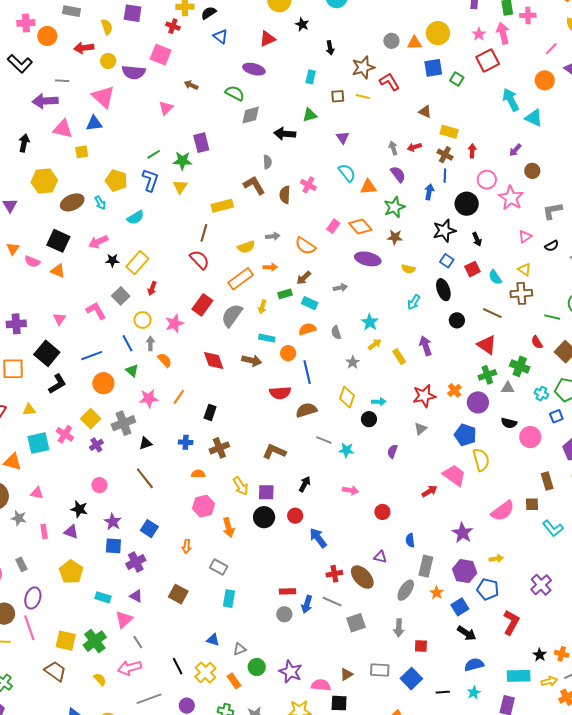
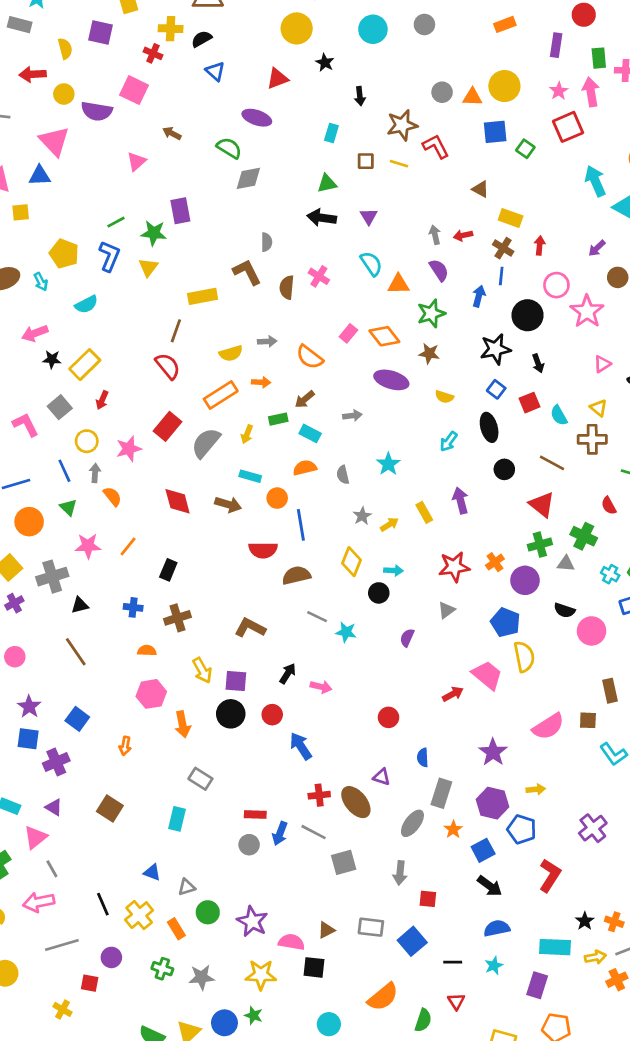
black arrow: (285, 134) -> (322, 218), moved
yellow arrow: (375, 344) -> (389, 524), moved
pink arrow: (350, 490) -> (321, 687), moved
gray rectangle: (219, 567) -> (200, 779), moved

